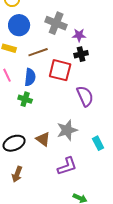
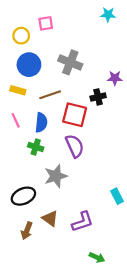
purple star: (79, 35) -> (115, 78), moved
purple semicircle: (85, 96) -> (75, 146), moved
gray star: (67, 130) -> (56, 176), moved
brown triangle: (43, 139) -> (50, 218), moved

